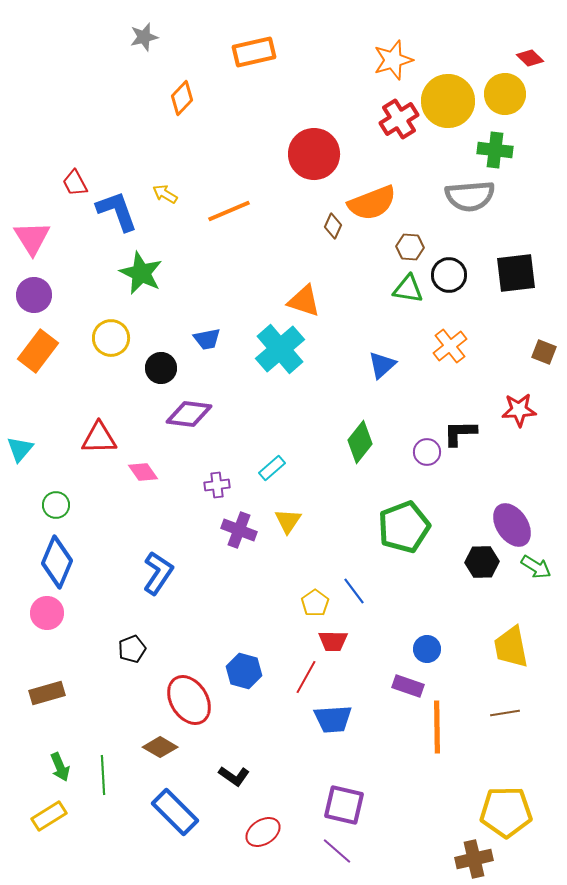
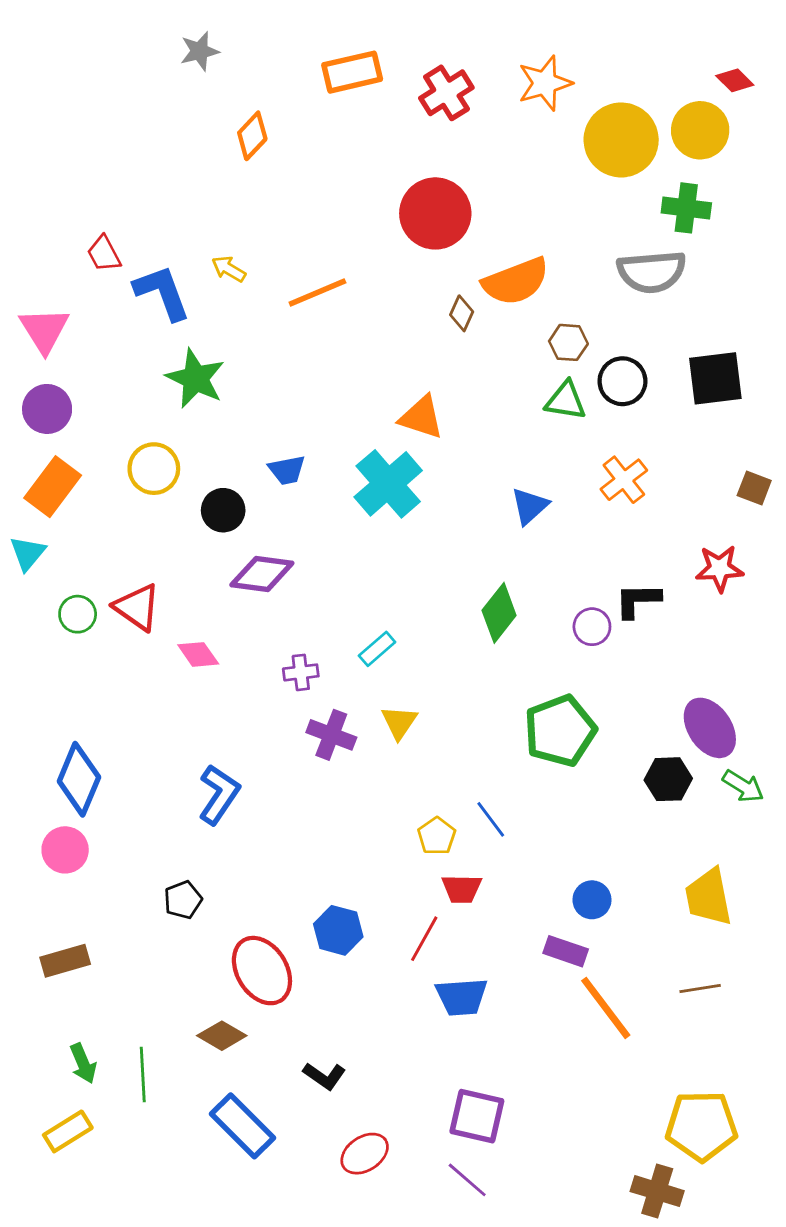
red cross: (399, 119) -> (446, 93), moved
red triangle: (99, 438) -> (137, 607), turned 36
cyan triangle: (20, 449) -> (28, 553), moved
green circle: (56, 505) -> (78, 614), moved
orange line: (437, 727) -> (606, 1008), turned -36
brown cross: (474, 859) -> (657, 1191), turned 30

